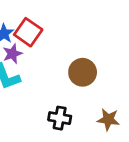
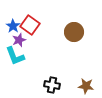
brown circle: (83, 72) -> (74, 32), moved

